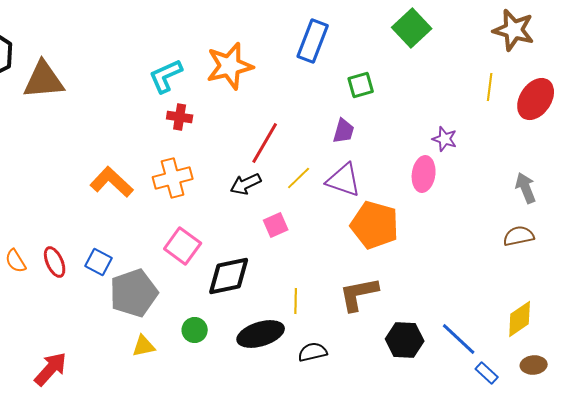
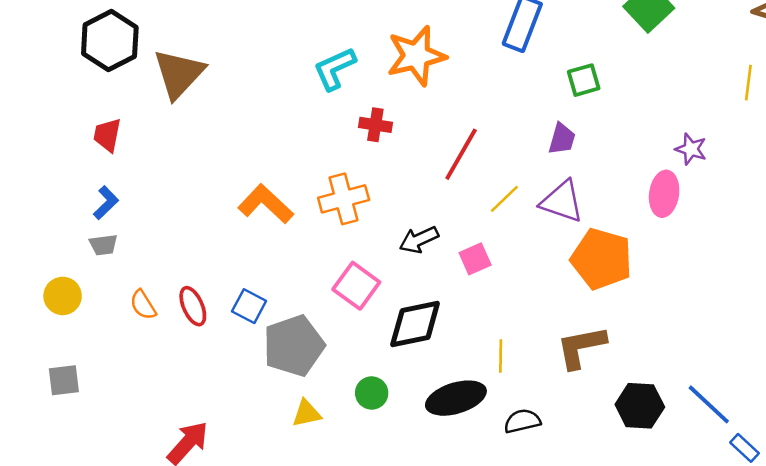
brown triangle: (44, 80) -> (179, 74), turned -42
red cross: (180, 117) -> (375, 125), moved
black arrow: (246, 184) -> (419, 240), moved

